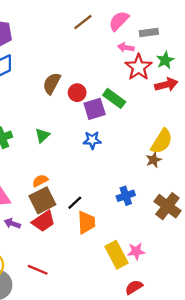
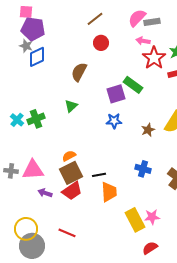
brown line: (83, 22) -> (95, 19), moved
gray rectangle: (149, 32) -> (152, 22), moved
red circle: (77, 93) -> (101, 43), moved
green triangle: (42, 135) -> (71, 106), moved
brown star: (154, 160) -> (148, 130), moved
blue cross: (126, 196) -> (143, 169), turned 35
black line: (75, 203) -> (99, 175), turned 32

